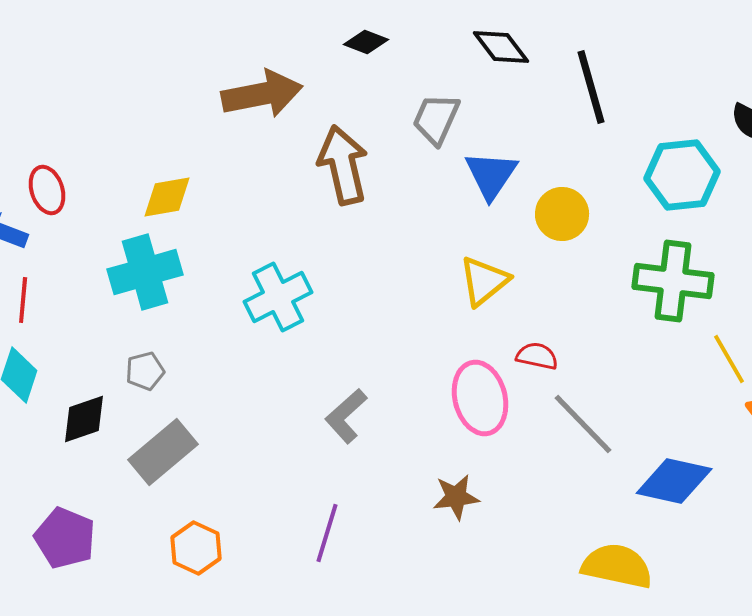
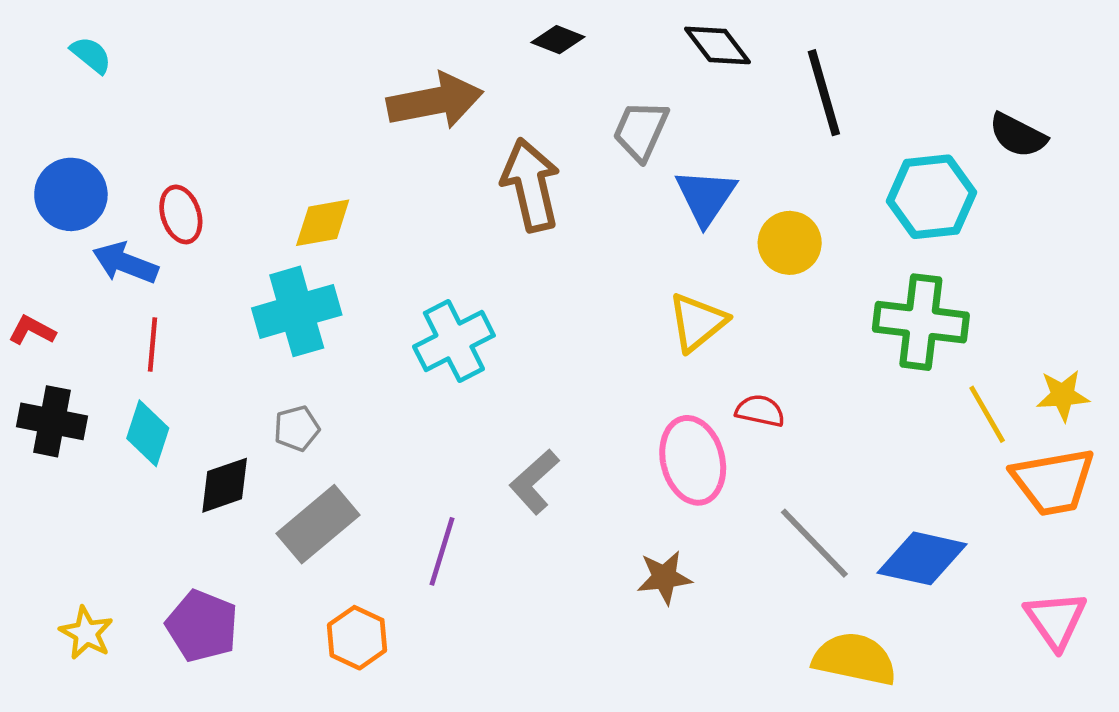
gray line: (583, 424) -> (814, 543), moved
purple line: (327, 533) -> (442, 551), moved

